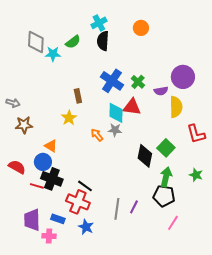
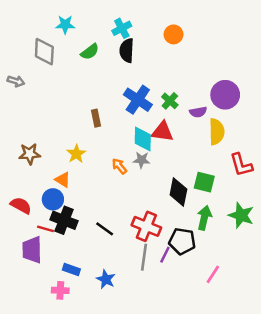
cyan star: (53, 54) -> (65, 25), moved
gray arrow: (13, 103) -> (16, 81), moved
yellow star: (69, 118) -> (76, 154), moved
green square: (166, 148) -> (204, 182), turned -30
green star: (196, 175) -> (241, 215), size x1.5
black pentagon: (164, 196) -> (182, 241), moved
red cross: (78, 202) -> (146, 226), moved
purple trapezoid: (32, 220) -> (32, 250), moved

